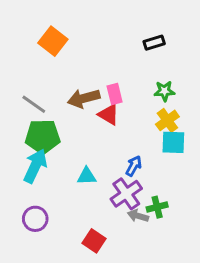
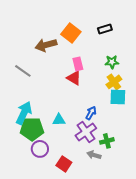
orange square: (53, 41) -> (71, 33), moved
brown arrow: (84, 98) -> (46, 45), moved
green pentagon: (43, 137) -> (32, 129), moved
gray arrow: (138, 216) -> (94, 155), moved
purple circle: (35, 219) -> (40, 149), moved

